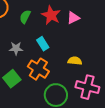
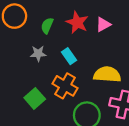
gray star: (16, 48) -> (38, 53), moved
yellow semicircle: (75, 61) -> (107, 74), size x1.6

